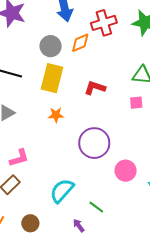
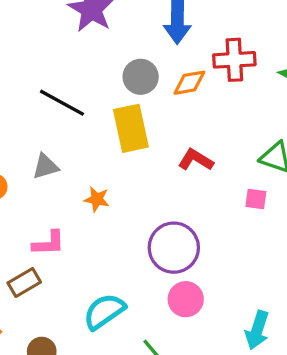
yellow rectangle: (52, 78) -> (131, 128), turned -40
orange star: (56, 115) -> (97, 199), moved
pink circle: (126, 171) -> (186, 299), moved

